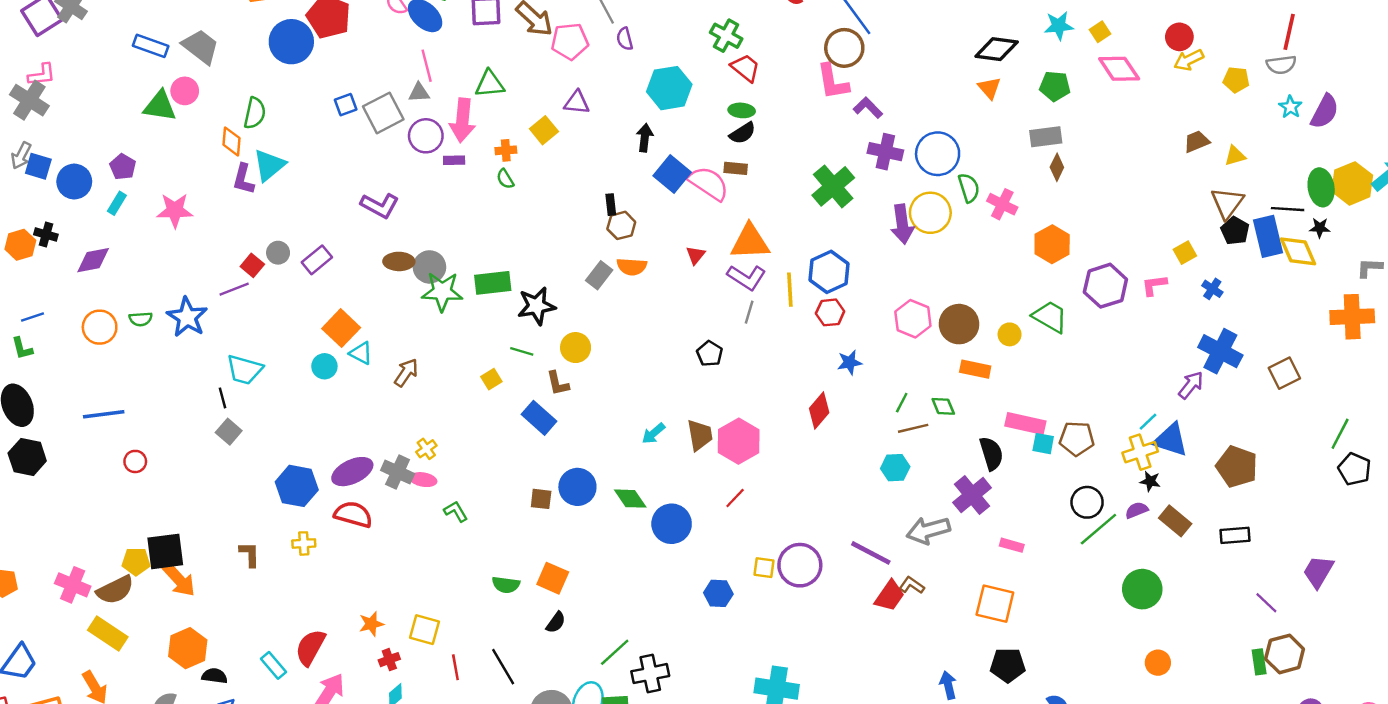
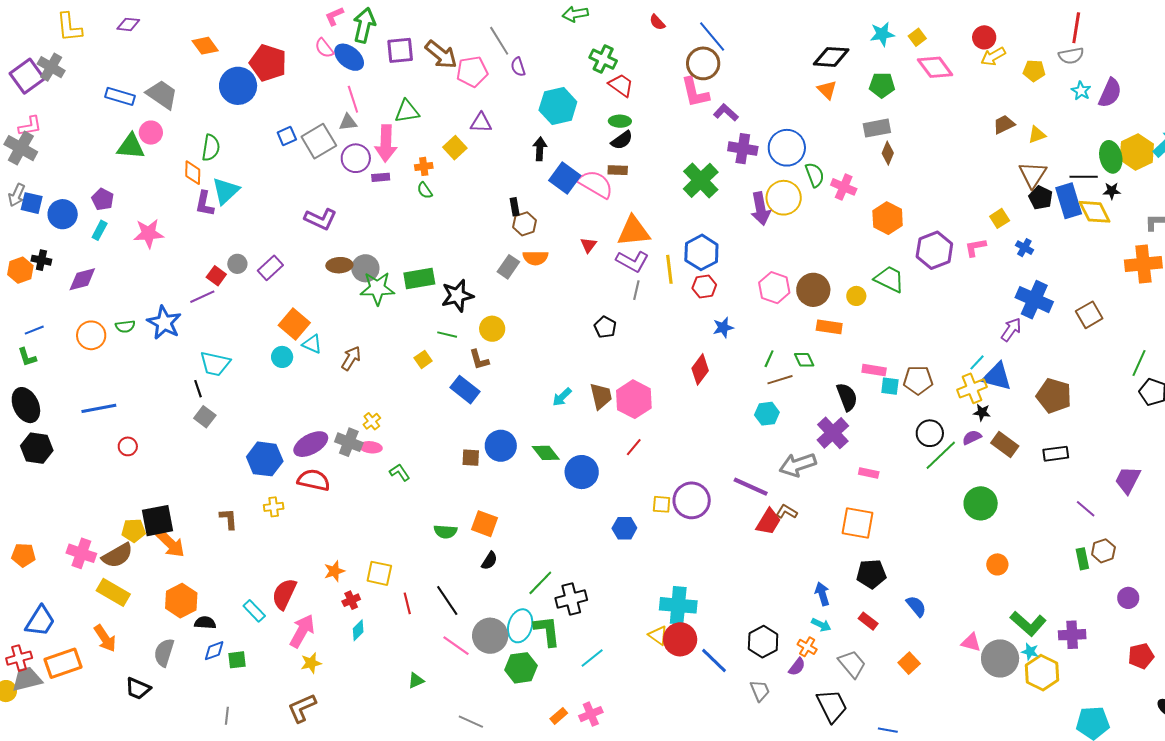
pink rectangle: (1025, 423) -> (874, 370), size x0.7
brown hexagon: (1285, 654) -> (1103, 551), size x0.7

